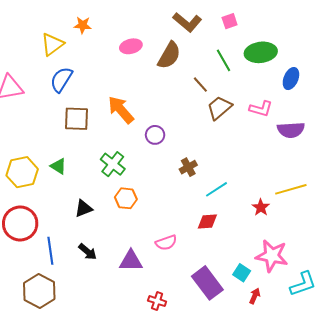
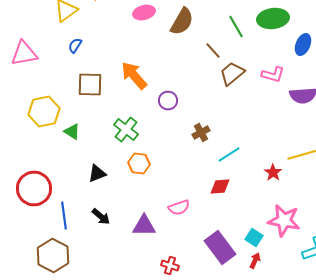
blue semicircle: (61, 80) -> (75, 46), size x0.6
yellow hexagon: (22, 172) -> (44, 112), moved
red arrow: (255, 296) -> (255, 260), moved

